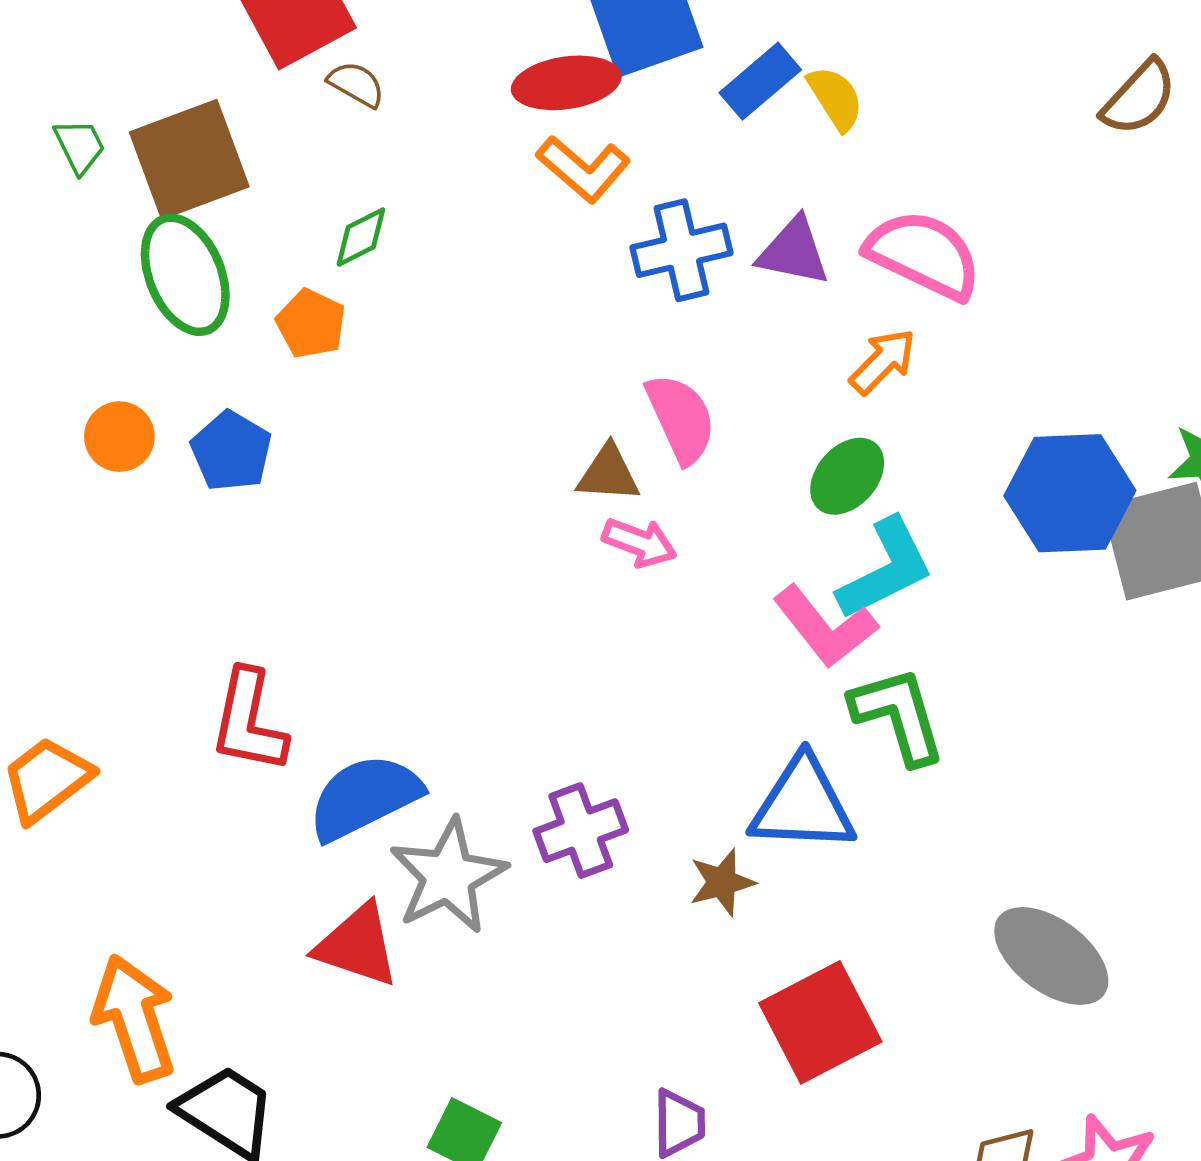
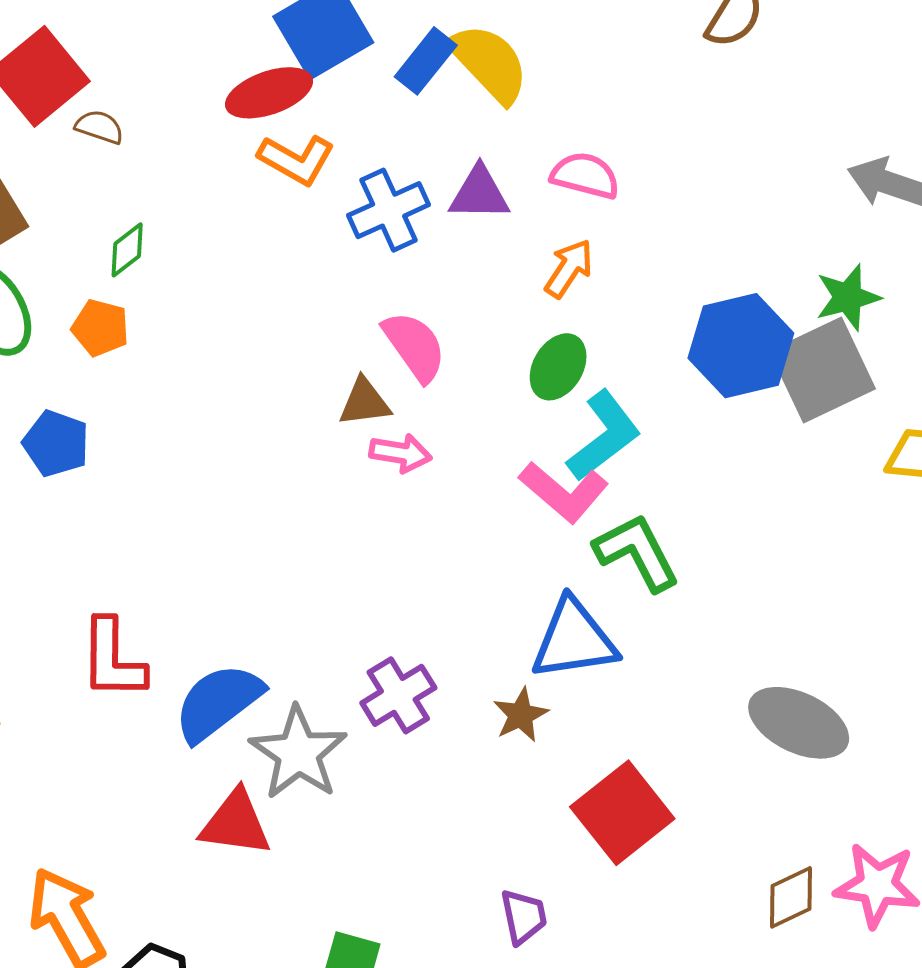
yellow semicircle: (835, 98) -> (489, 63), size x1.6
pink semicircle: (924, 255) -> (585, 175), size x0.7

